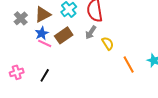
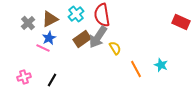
gray arrow: (91, 32) -> (98, 37), size x1.6
brown rectangle: (64, 35) -> (82, 39), moved
pink line: (45, 43) -> (43, 48), moved

